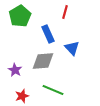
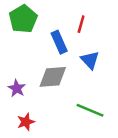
red line: (65, 12) -> (81, 24), moved
green line: (53, 90) -> (90, 110), moved

